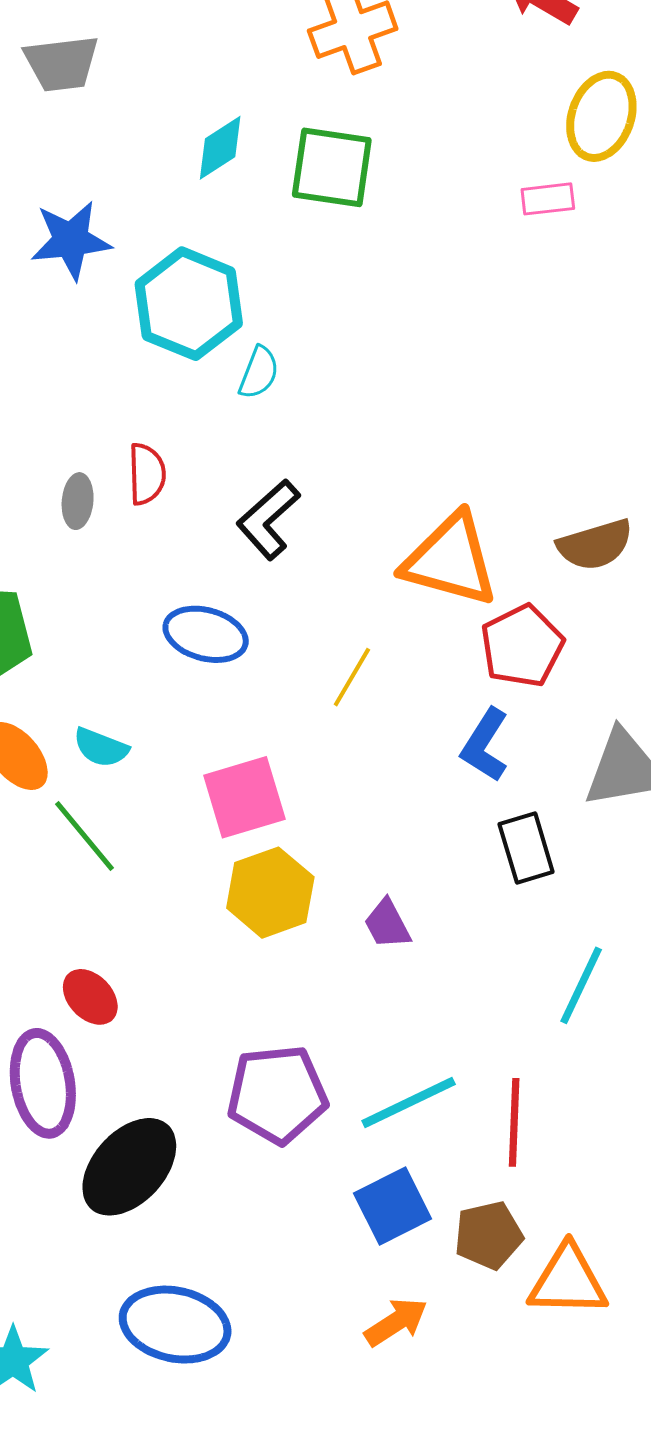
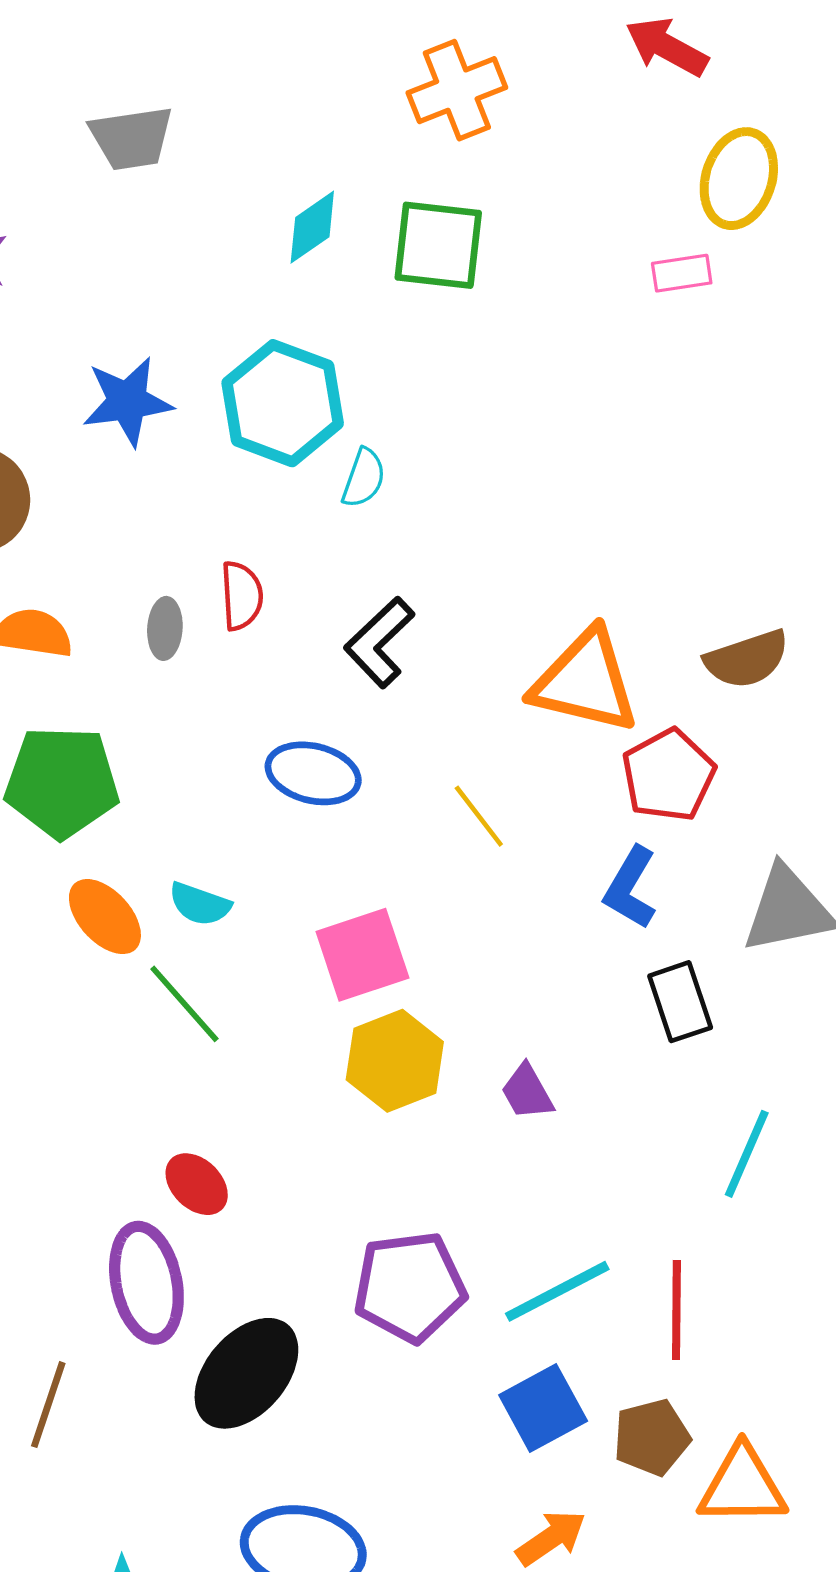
blue star: (71, 240) -> (127, 401), moved
yellow line: (352, 677) -> (479, 816), turned -66

